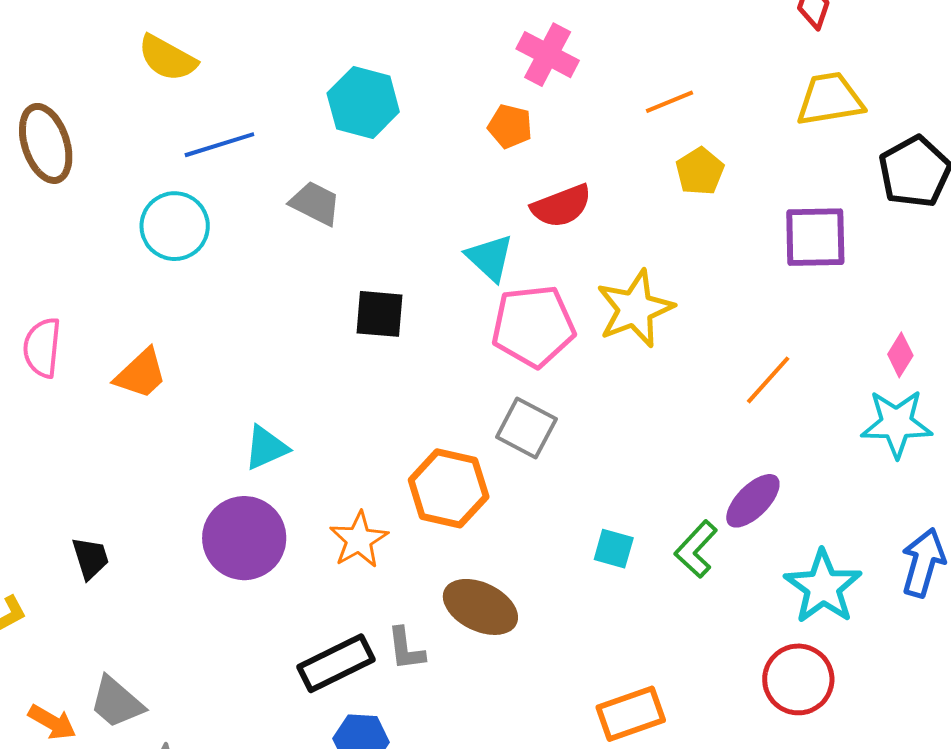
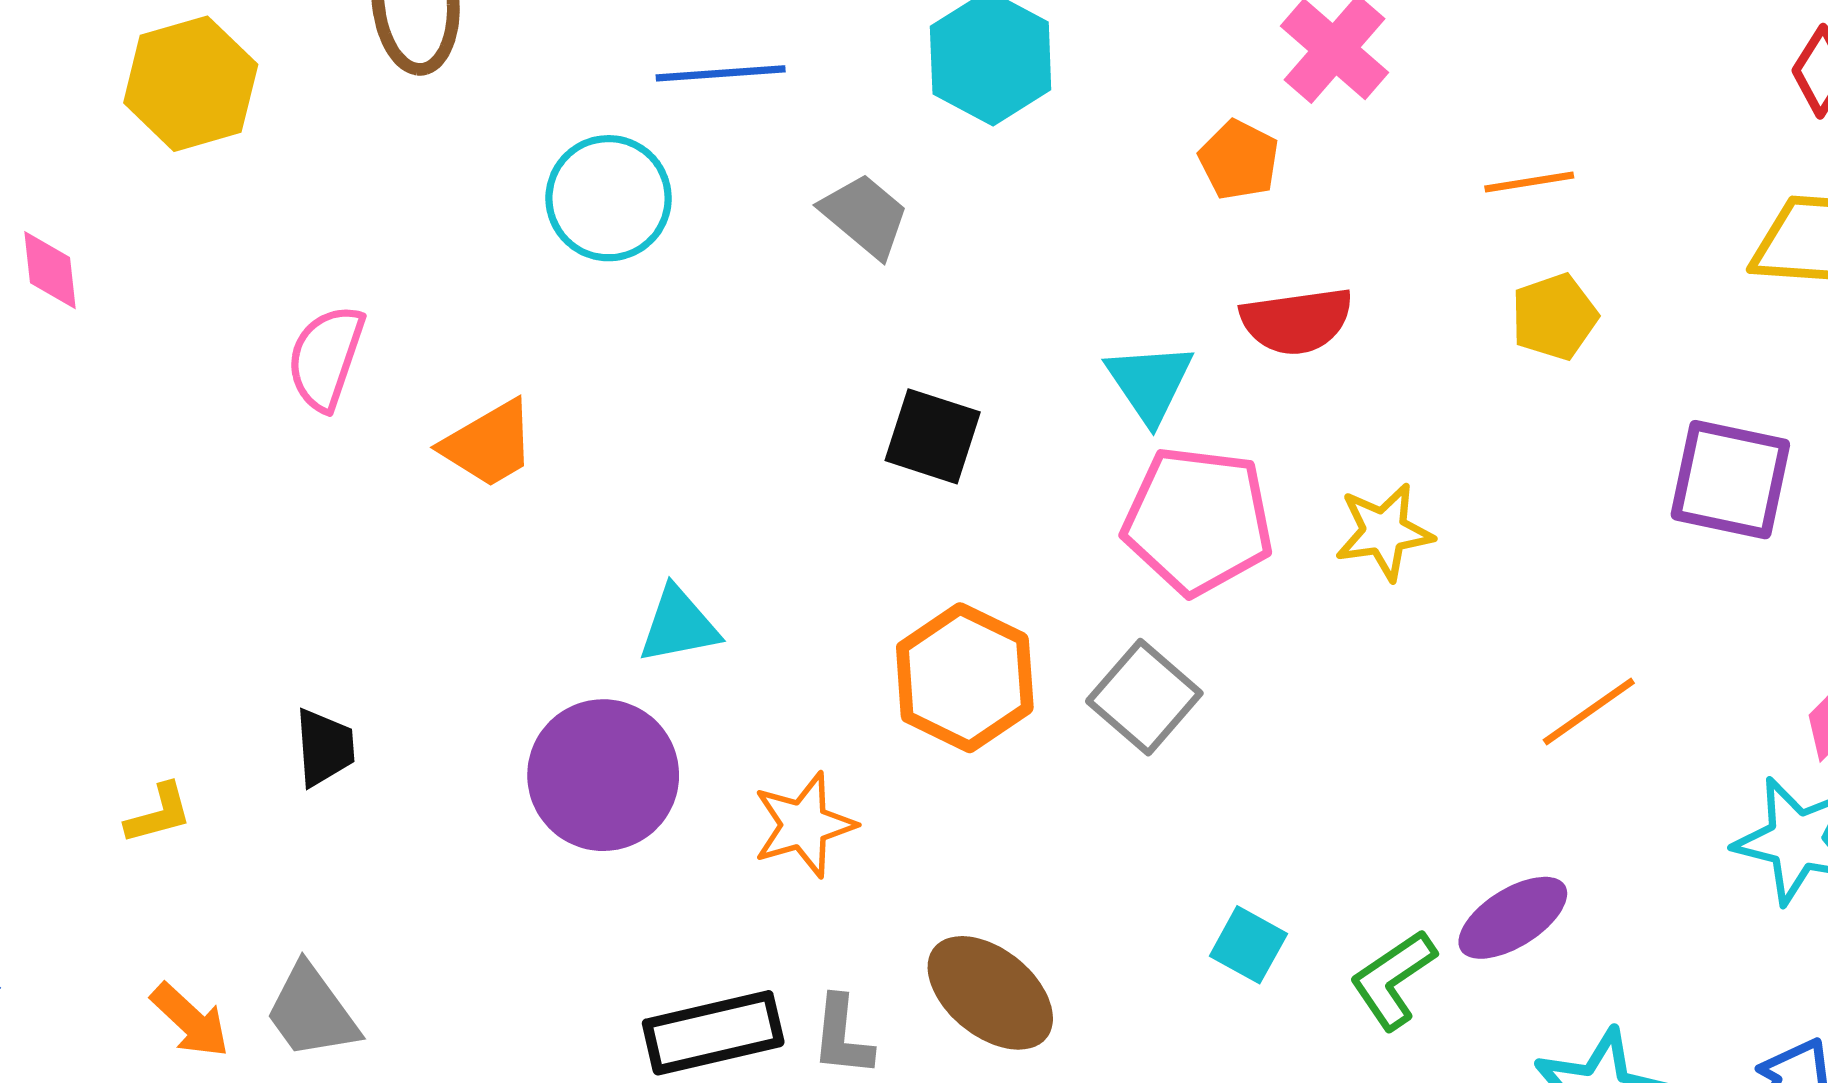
yellow star: (635, 309) -> (1384, 532), size x0.7
orange hexagon: (449, 488) -> (965, 678), moved

